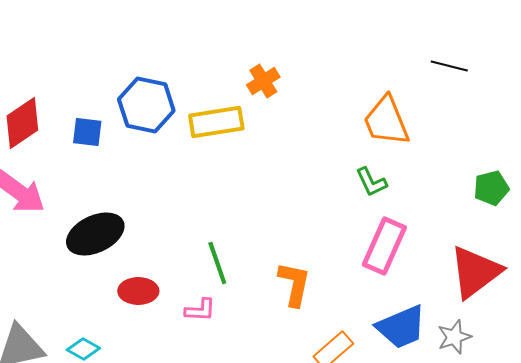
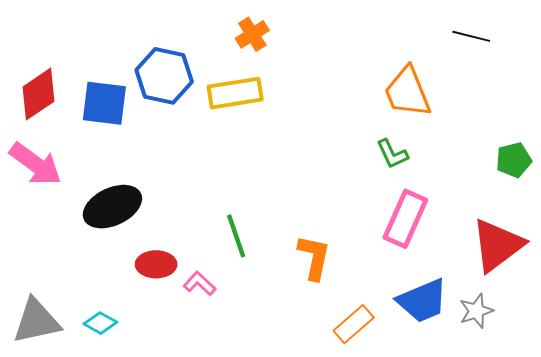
orange cross: (263, 81) -> (252, 34), moved
blue square: (87, 132) -> (104, 103), size x1.5
pink L-shape: (200, 310) -> (200, 284), moved, turned -140

